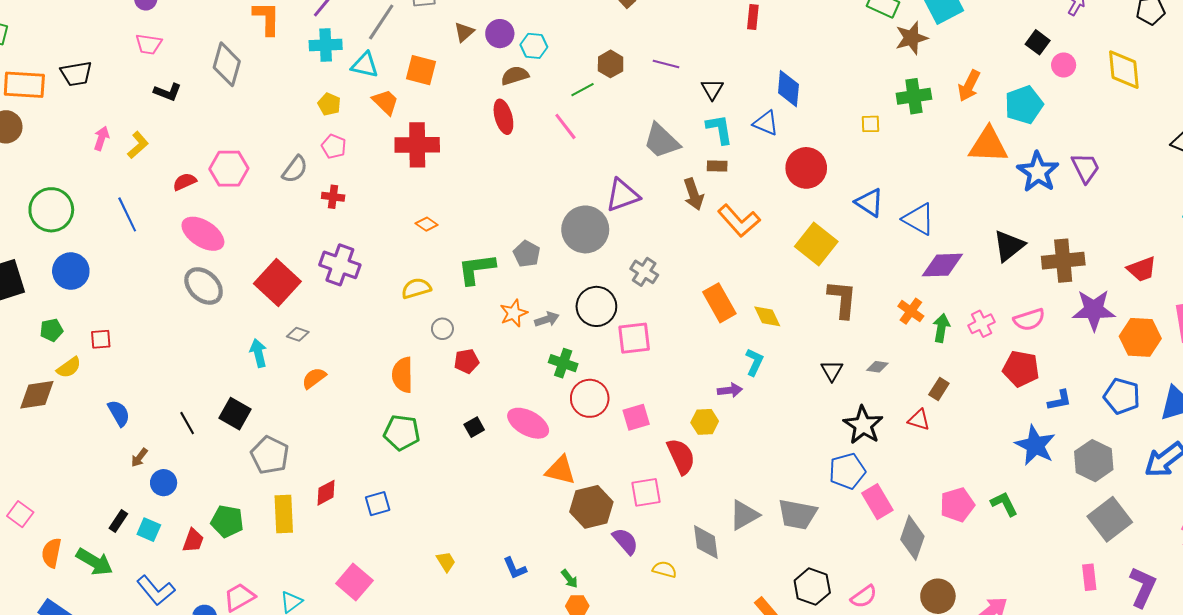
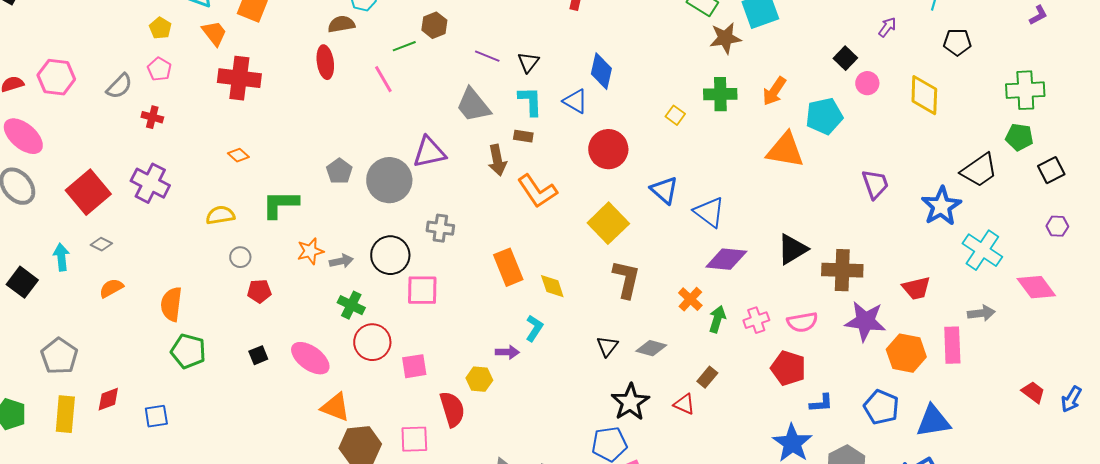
purple line: (666, 64) -> (487, 56), moved
yellow square: (871, 124) -> (675, 115), turned 30
blue star: (1038, 172) -> (941, 206), moved
gray pentagon: (527, 254) -> (339, 171), moved
gray cross: (644, 272) -> (440, 228), turned -32
gray diamond: (877, 367) -> (651, 348), size x1.4
orange semicircle: (402, 375) -> (171, 304), moved
black square: (235, 414) -> (22, 282), moved

